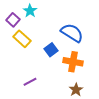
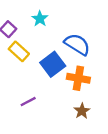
cyan star: (30, 11) -> (40, 19), moved
blue square: (51, 50) -> (53, 64), size x1.5

